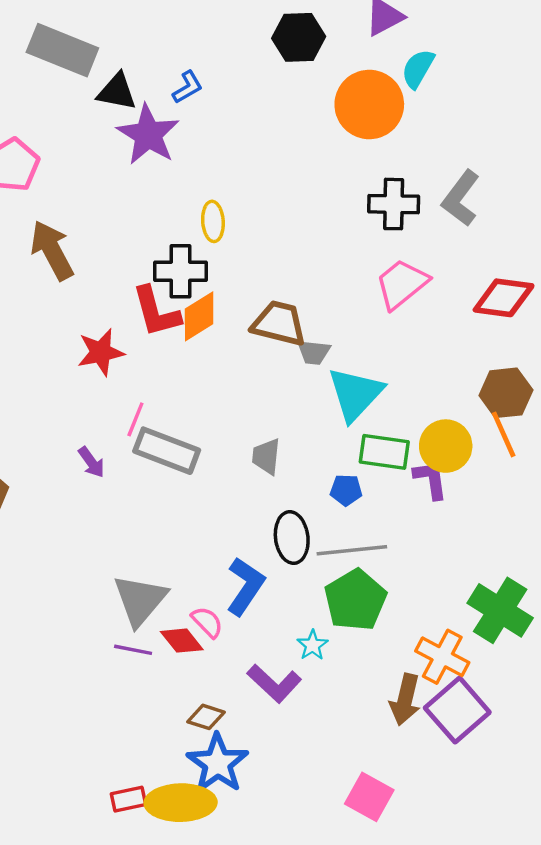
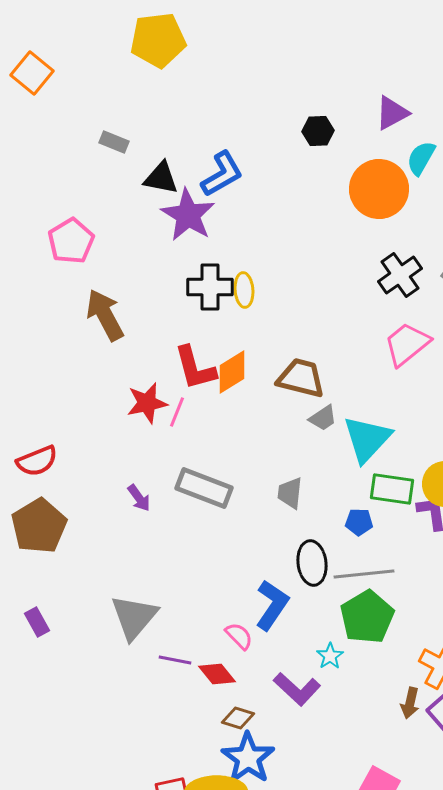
black hexagon: (299, 37) -> (318, 131), size x0.7
gray rectangle: (62, 50) -> (114, 142), size x0.5
blue L-shape: (187, 87) -> (222, 174), size x1.6
black cross: (394, 204) -> (400, 275), turned -36
black cross: (181, 271) -> (210, 287), moved
gray trapezoid: (314, 352) -> (323, 418), moved, turned -40
pink line: (135, 419) -> (177, 412), moved
gray triangle: (140, 600) -> (134, 617), moved
red diamond: (182, 641) -> (217, 674), moved
brown arrow: (405, 700) -> (410, 703), size x0.7

